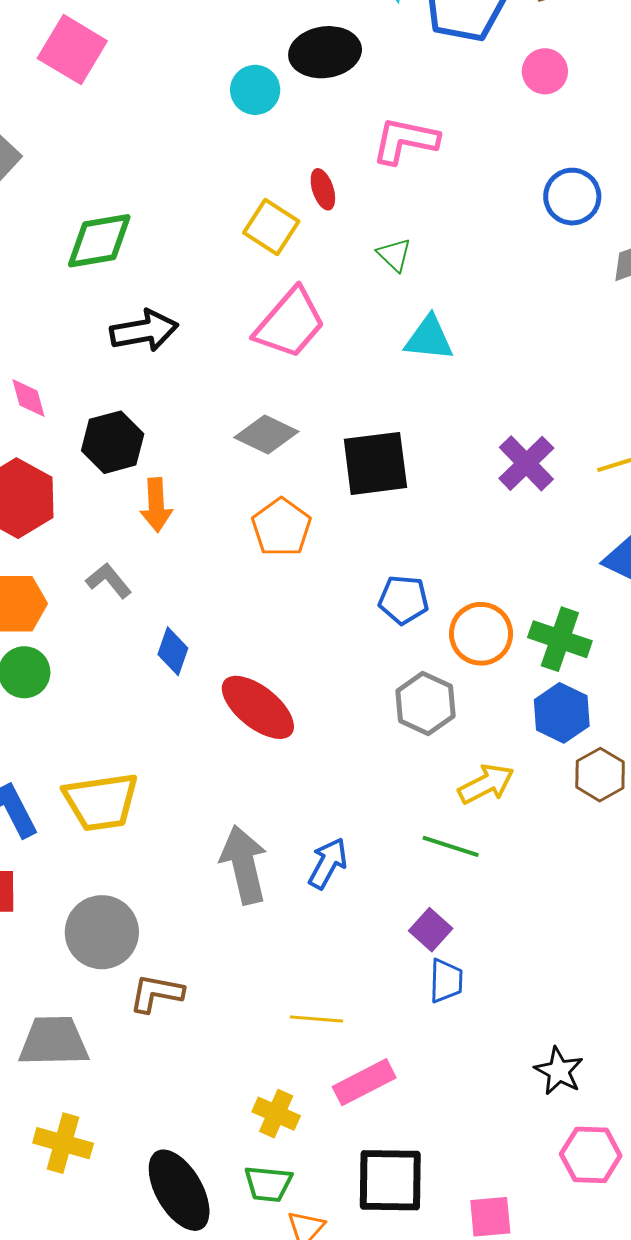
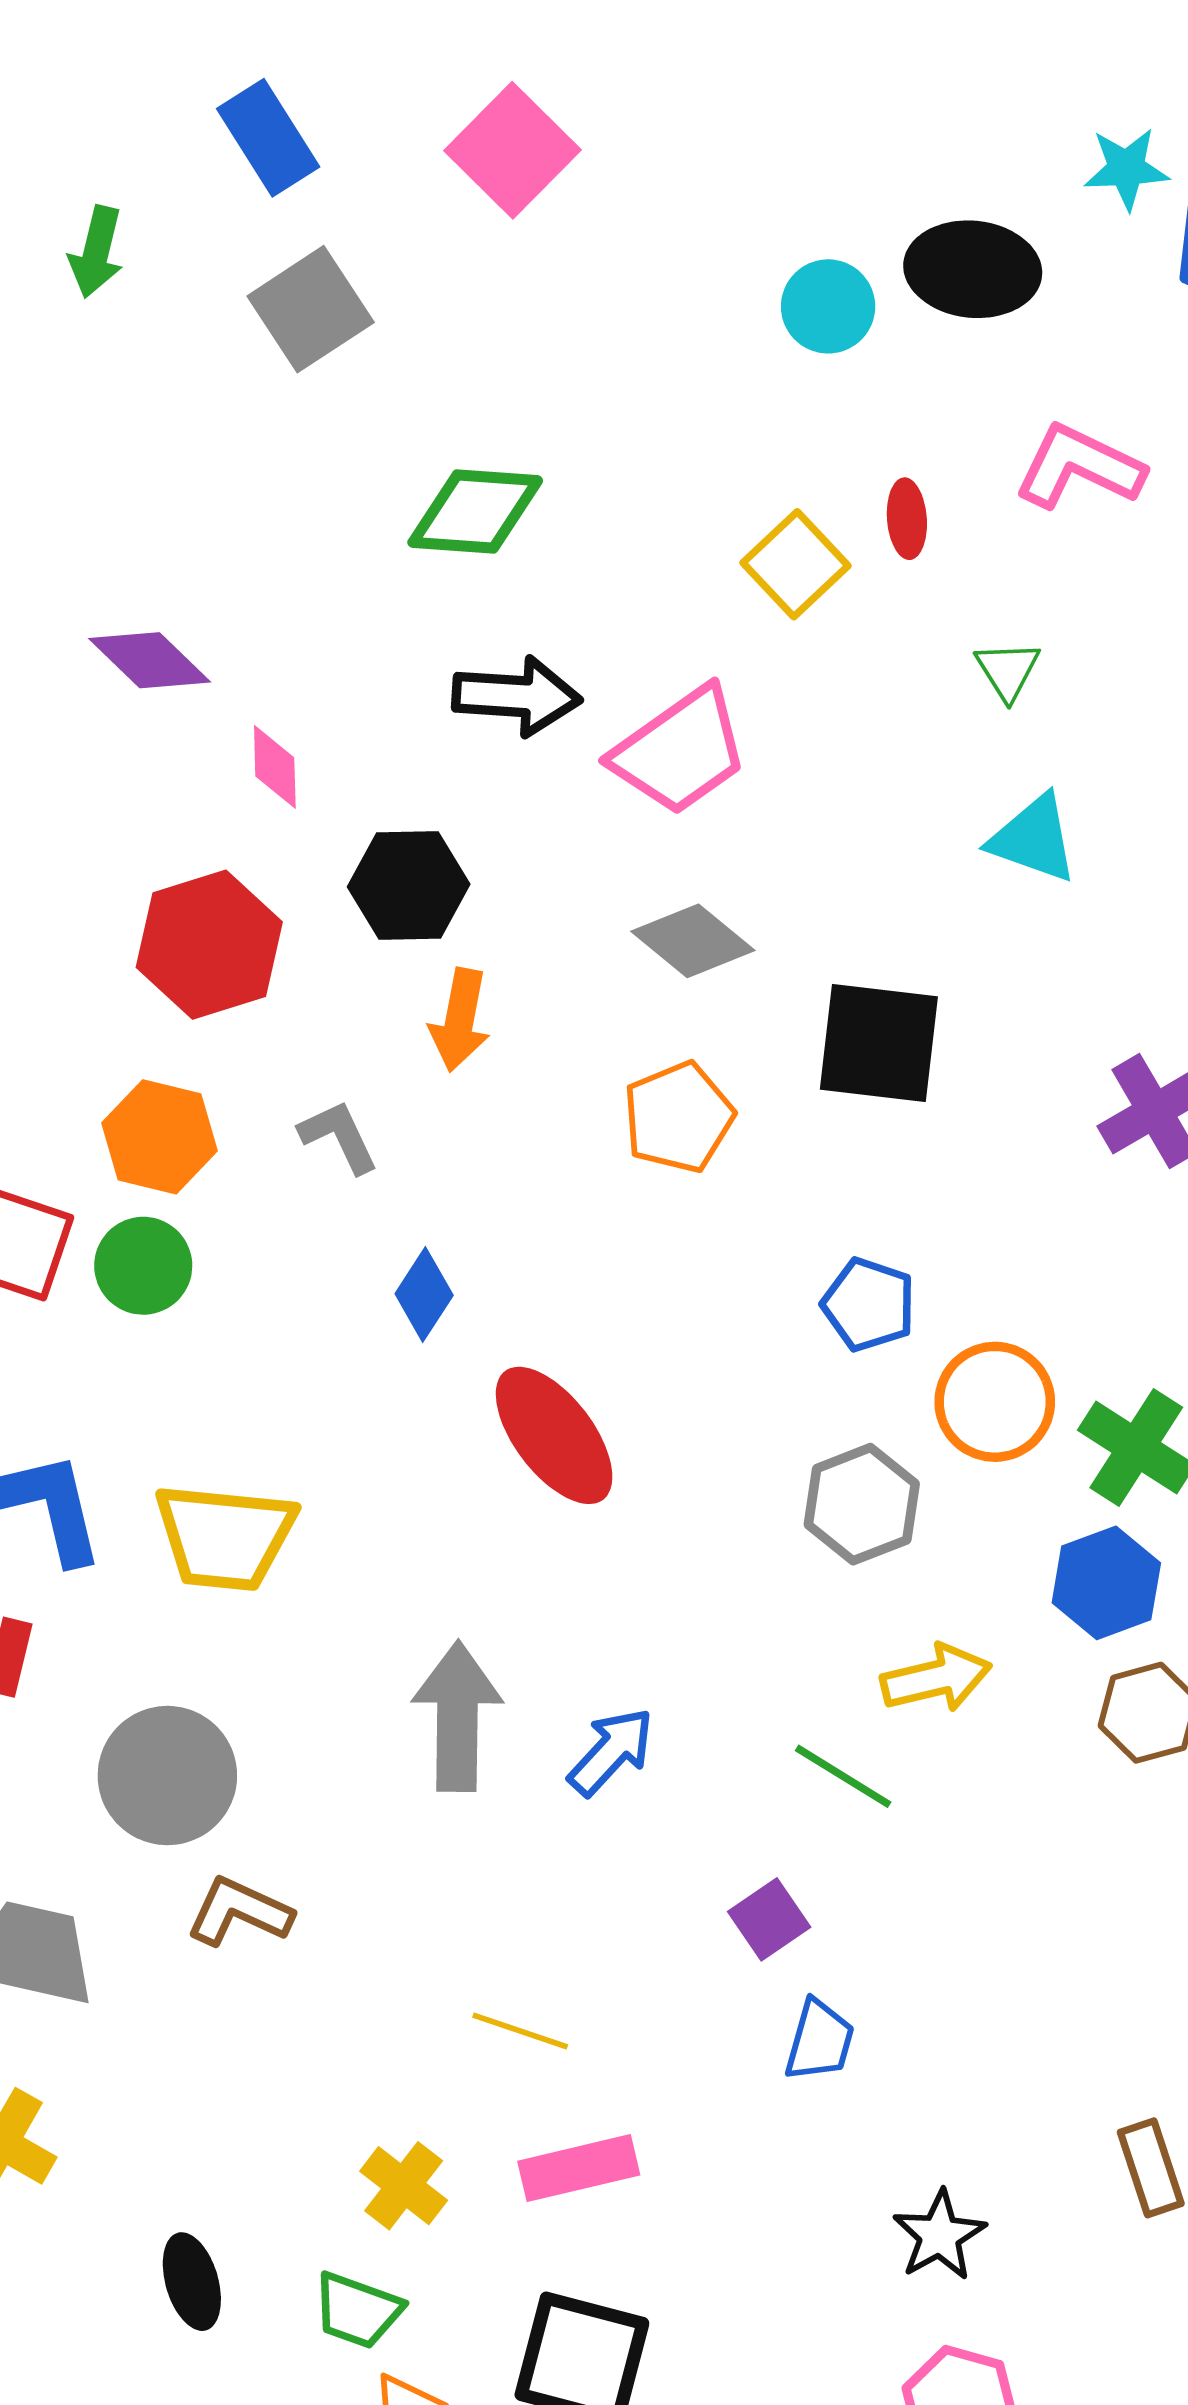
pink trapezoid: (290, 323) -> (680, 751), moved
blue trapezoid: (446, 981) -> (820, 2041), moved
black ellipse: (179, 1190) -> (192, 2282), size x0.6

